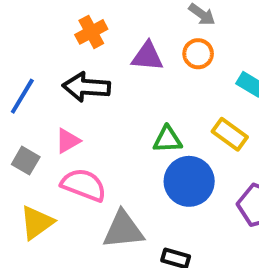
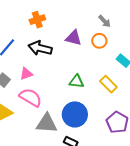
orange cross: (91, 32) -> (37, 20), moved
blue circle: (189, 181) -> (75, 114), moved

